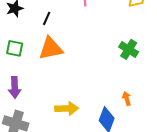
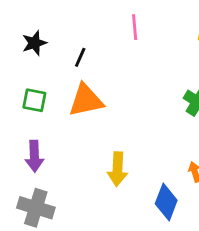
yellow arrow: (67, 108) -> (117, 169), moved, turned 95

